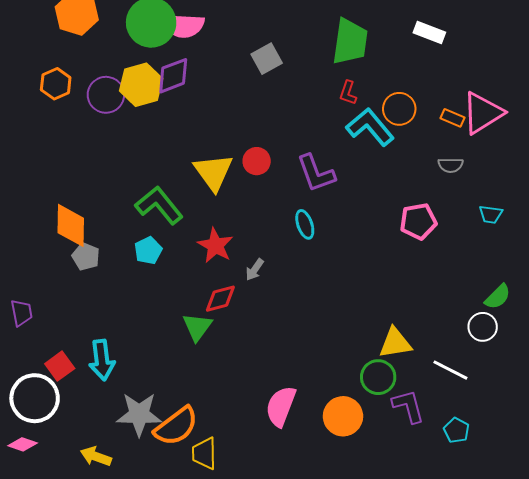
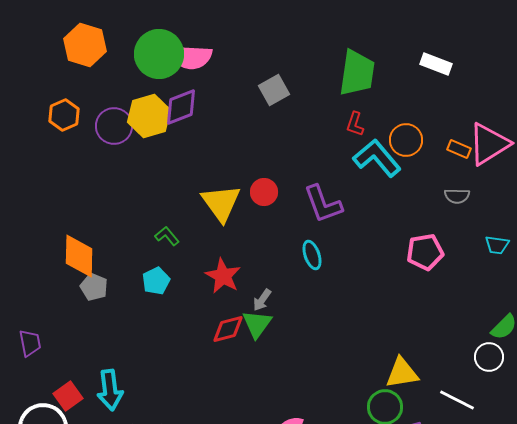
green L-shape: (159, 205) -> (167, 236), size x0.5
green triangle: (197, 327) -> (257, 324), moved

